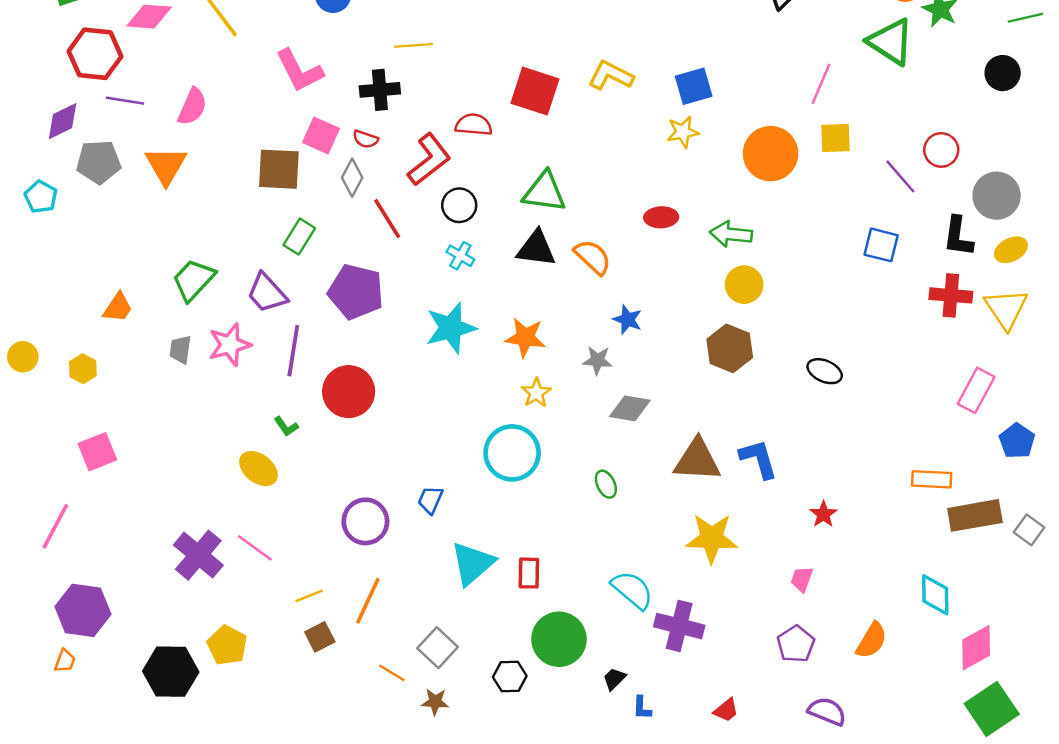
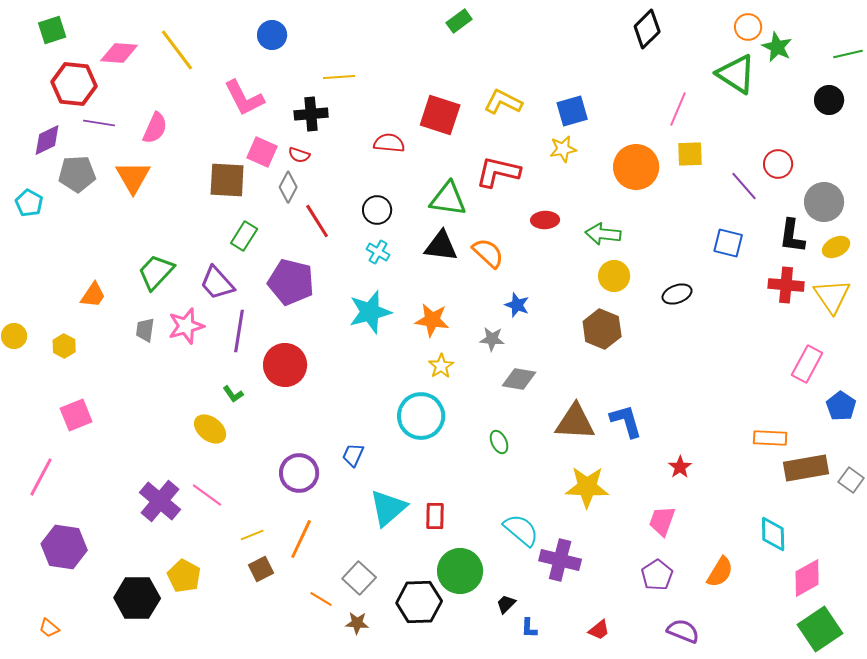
red L-shape: (429, 160) -> (498, 172), moved, turned -129
black ellipse: (825, 371) -> (677, 294), moved, turned -44
pink trapezoid: (802, 579) -> (662, 521), size x1.4
orange trapezoid: (65, 661) -> (49, 628), moved, turned 110
black hexagon: (510, 676) -> (419, 602), size x1.6

